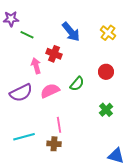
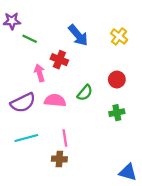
pink semicircle: (50, 91) -> (55, 100), turned 30
green cross: (106, 110) -> (117, 113), moved, turned 32
cyan line: (24, 137) -> (26, 138), moved

